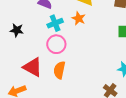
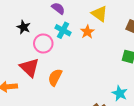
cyan cross: (55, 23) -> (63, 30), turned 35
pink circle: (56, 44) -> (43, 43), moved

